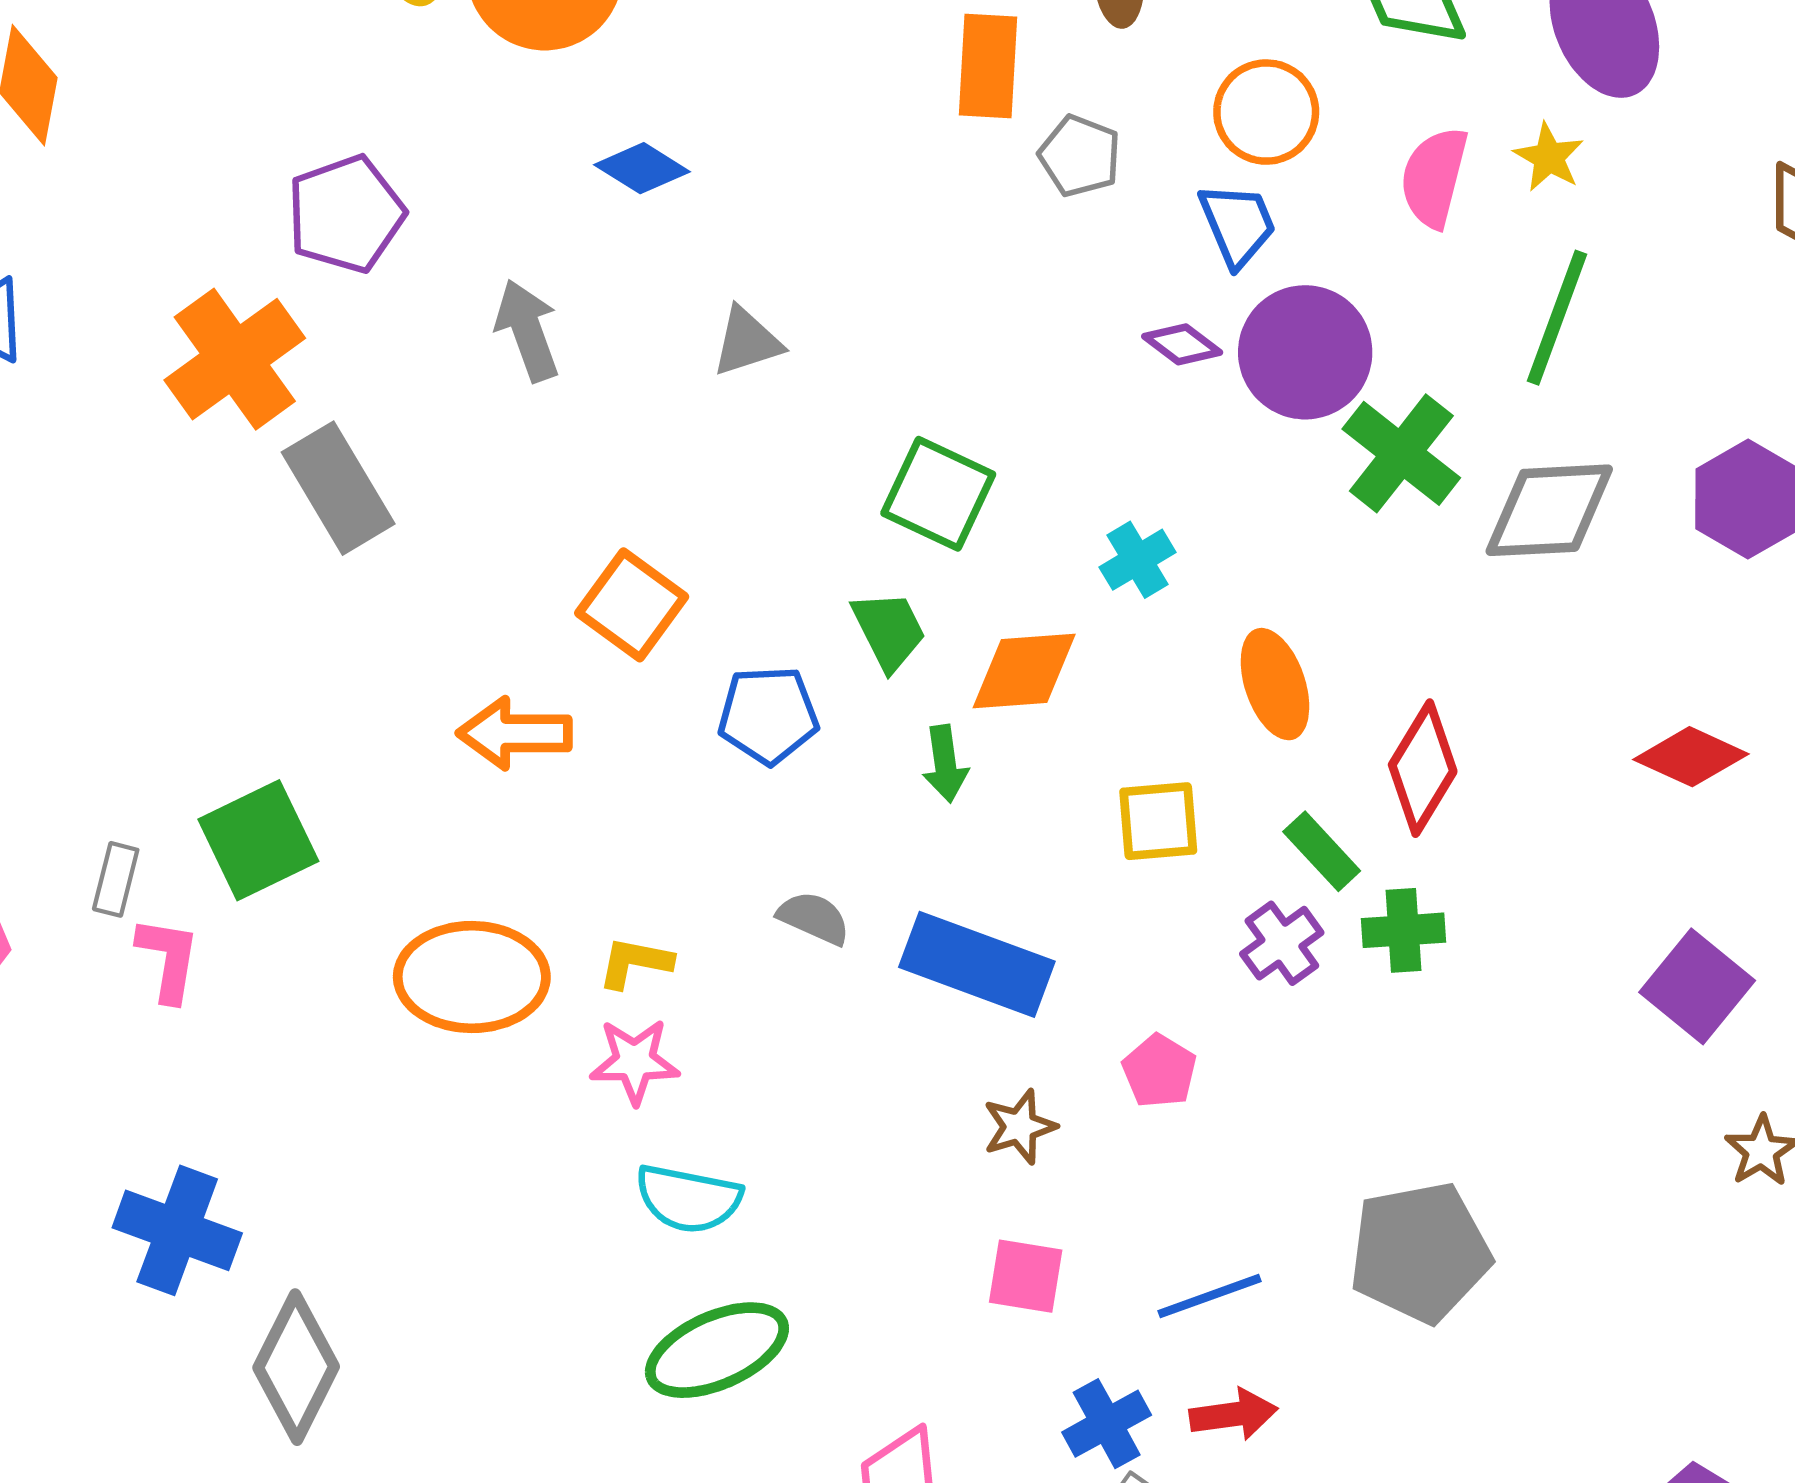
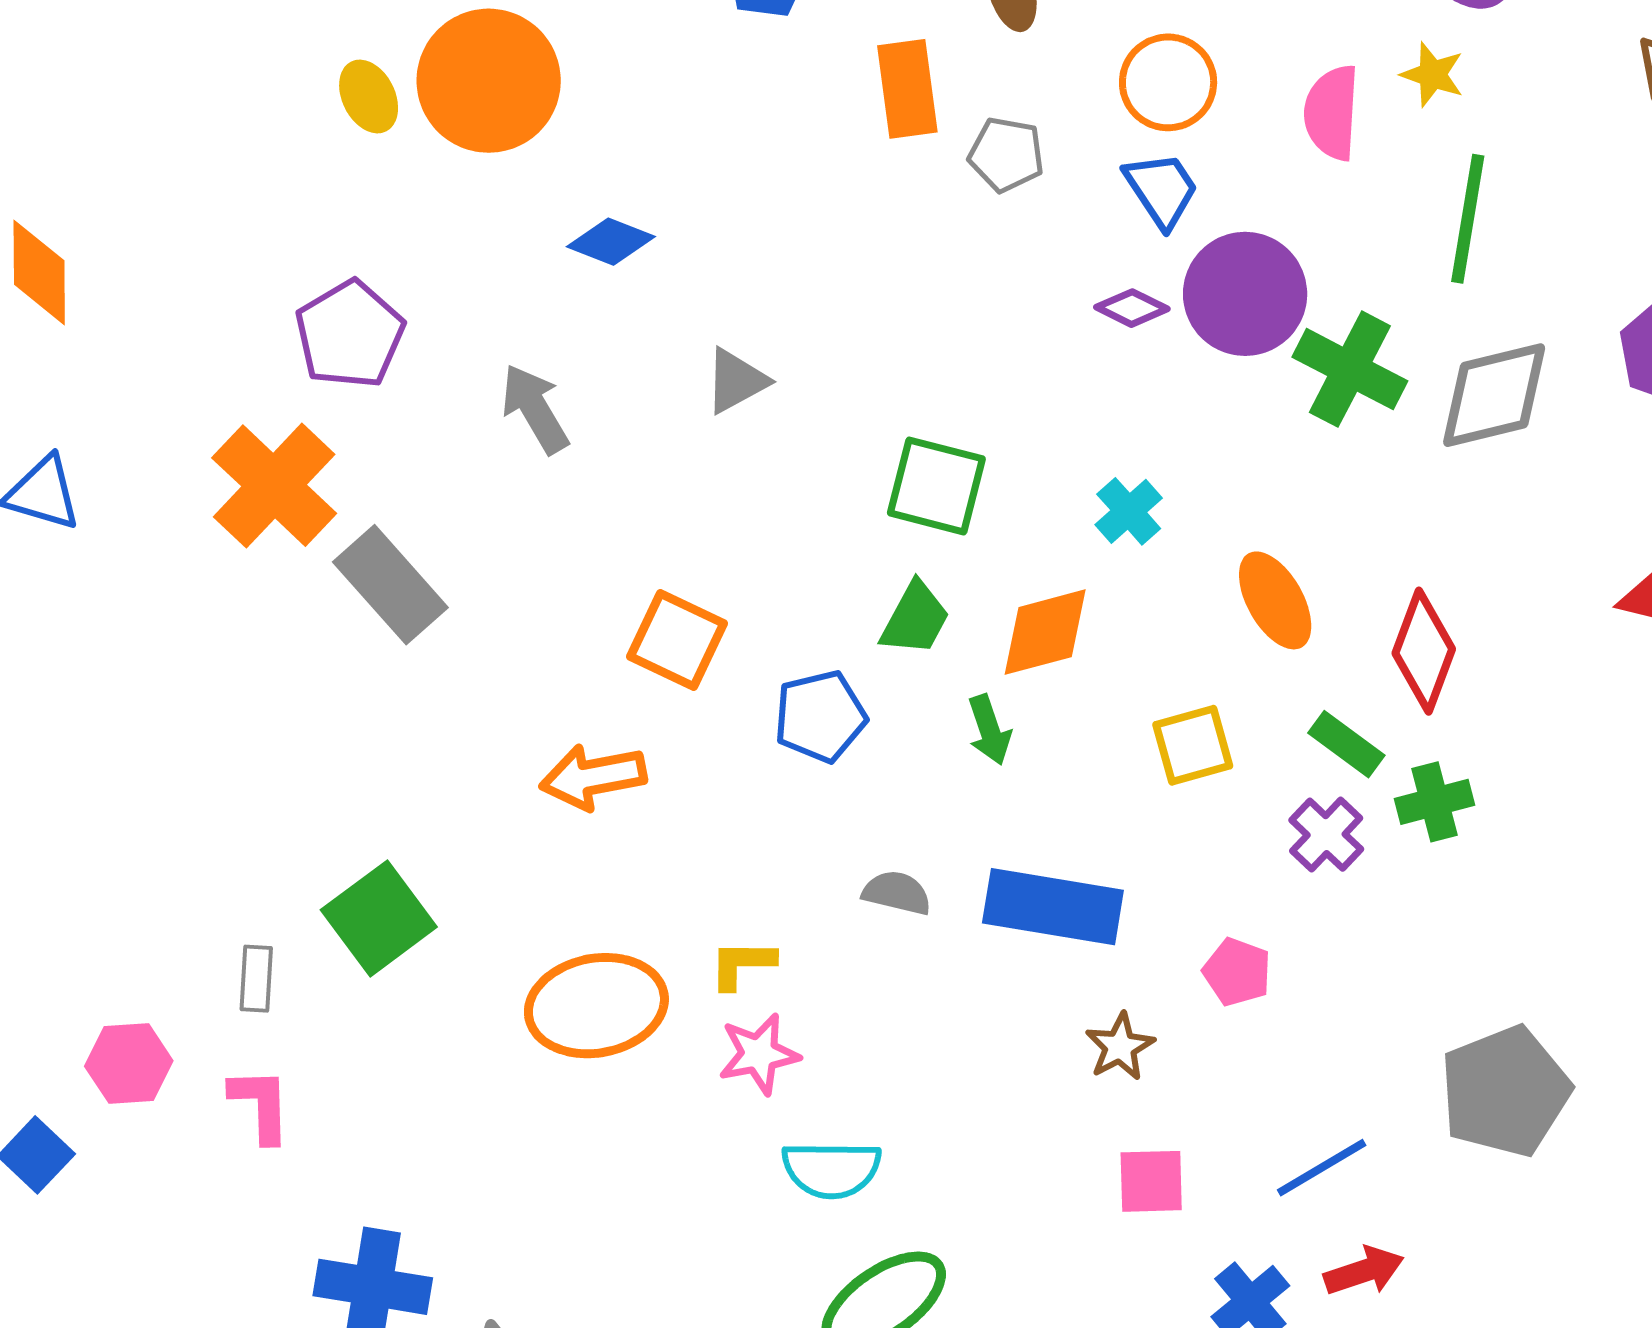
green trapezoid: (889, 630) -> (915, 619), turned 66
pink L-shape: (168, 959) -> (260, 1105), moved

